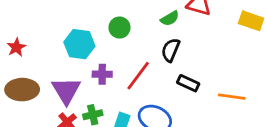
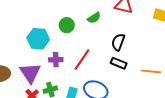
green semicircle: (170, 18) -> (94, 18), moved
black semicircle: (171, 50) -> (118, 42), moved

